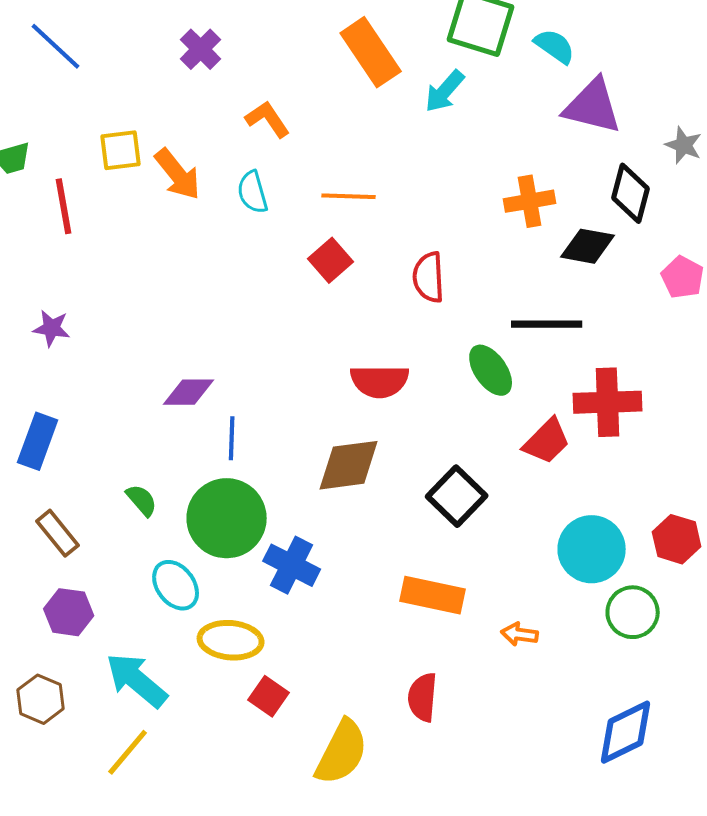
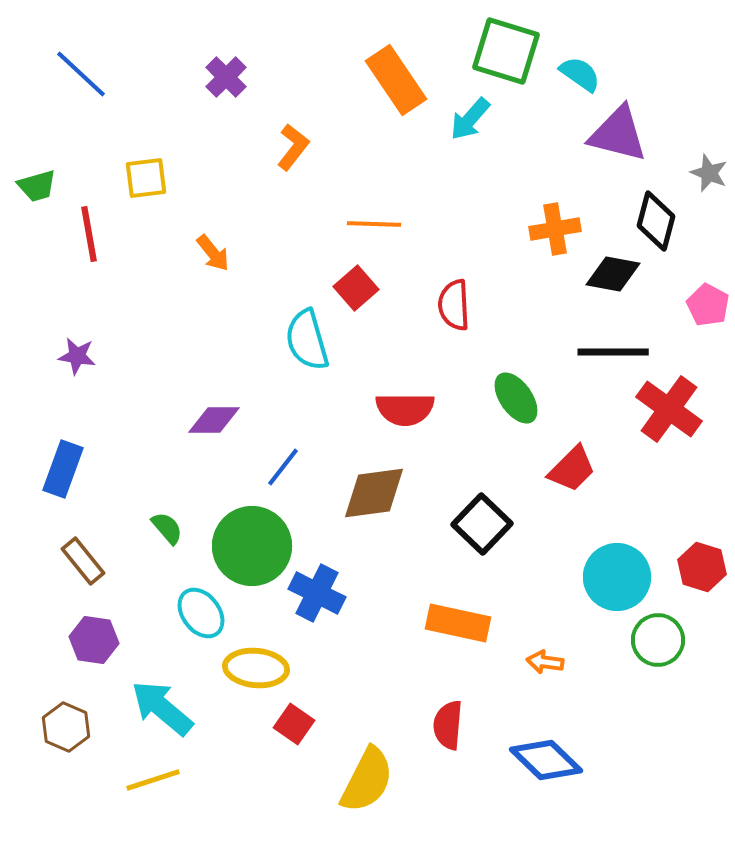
orange L-shape: (268, 119) -> (293, 147), turned 72
orange arrow: (178, 174) -> (213, 253), moved, size x0.7
cyan semicircle: (253, 192) -> (307, 340), moved, size x1.4
black line: (547, 324) -> (613, 352), moved
red cross: (608, 402) -> (669, 409), moved, turned 38
blue line: (232, 438) -> (283, 467), moved, turned 36
blue diamond: (626, 732) -> (546, 760), moved, turned 70
yellow line: (128, 752) -> (153, 780), turned 32

